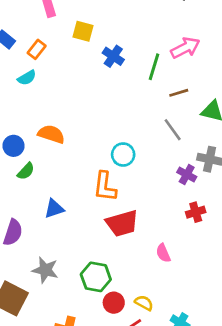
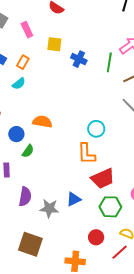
blue triangle: (54, 209) -> (74, 199), moved
gray star: (45, 270) -> (49, 208), moved
green hexagon: (96, 277) -> (110, 207), moved
red circle: (114, 303) -> (96, 237), moved

